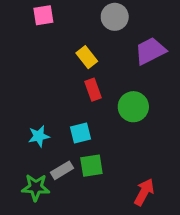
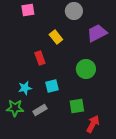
red rectangle: (93, 90) -> (40, 58), moved
green square: (91, 166) -> (77, 106), moved
green star: (36, 187) -> (15, 108), moved

